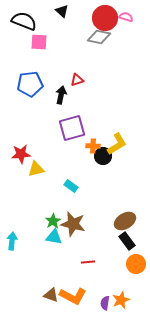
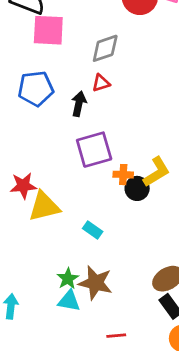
gray diamond: (99, 37) -> (105, 48), moved, turned -30
pink square: (39, 42) -> (48, 30), size x1.4
yellow triangle: (36, 169) -> (44, 206), size x1.4

